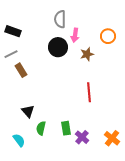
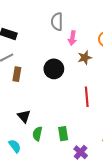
black circle: (58, 47) -> (54, 69), moved
brown rectangle: (21, 70) -> (17, 74), turned 40
purple cross: (82, 137) -> (81, 152), moved

